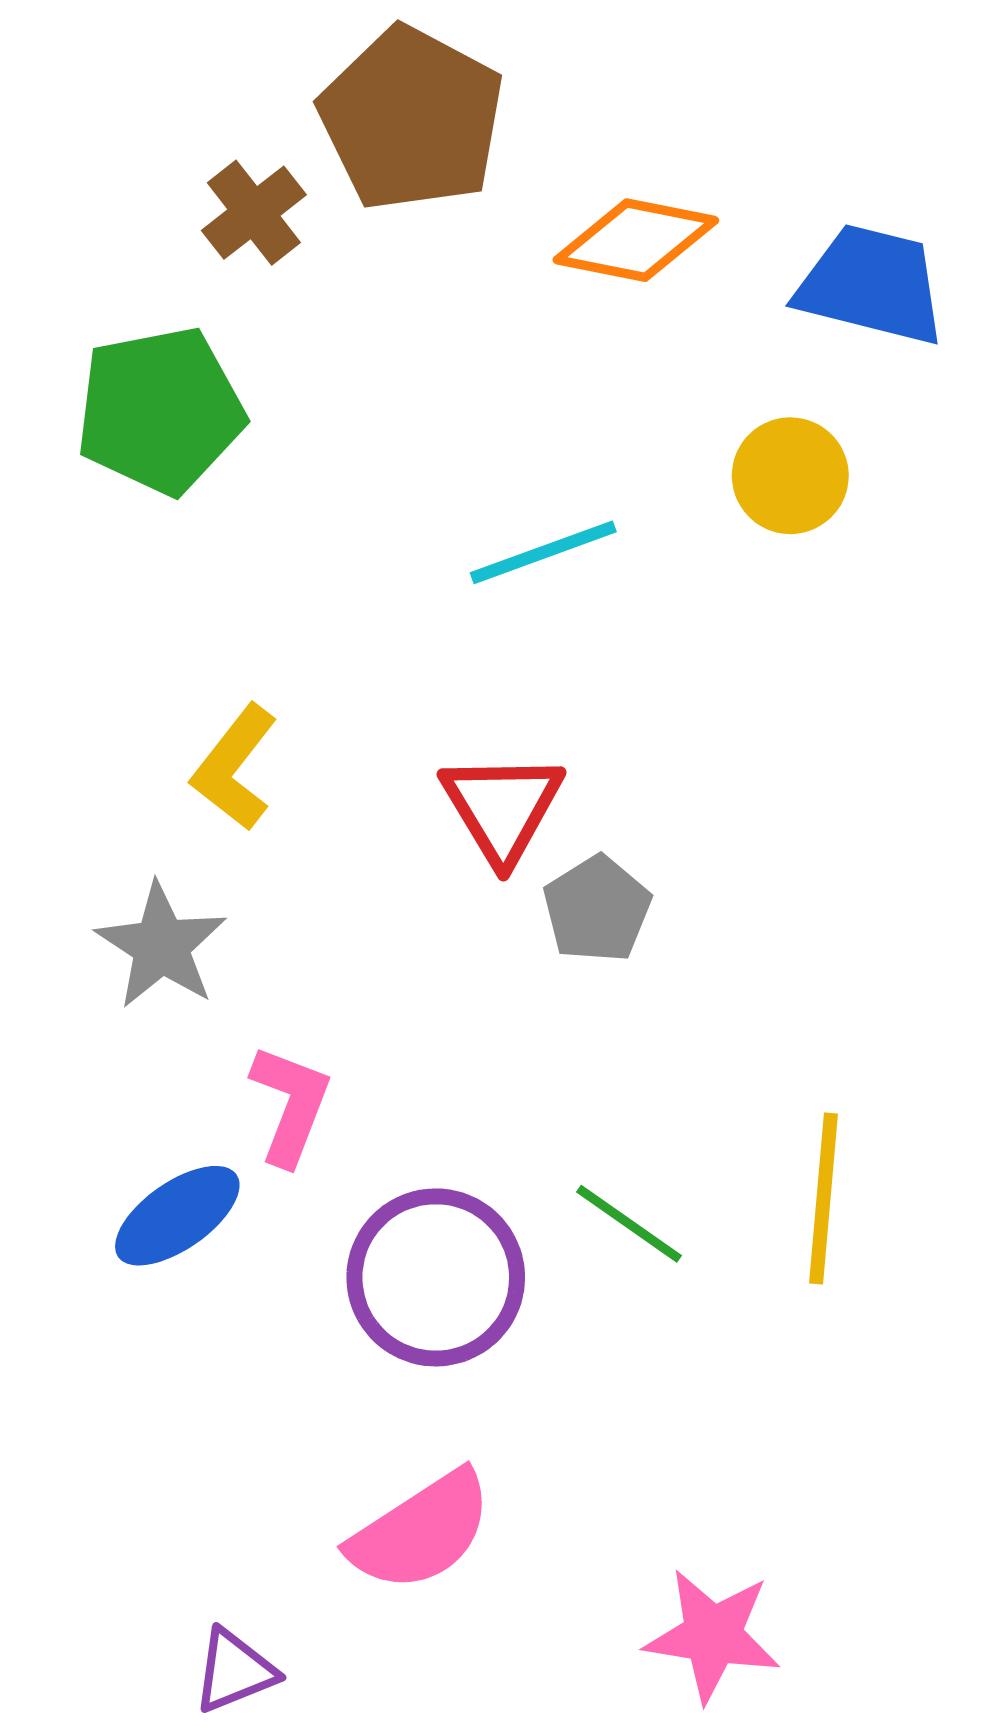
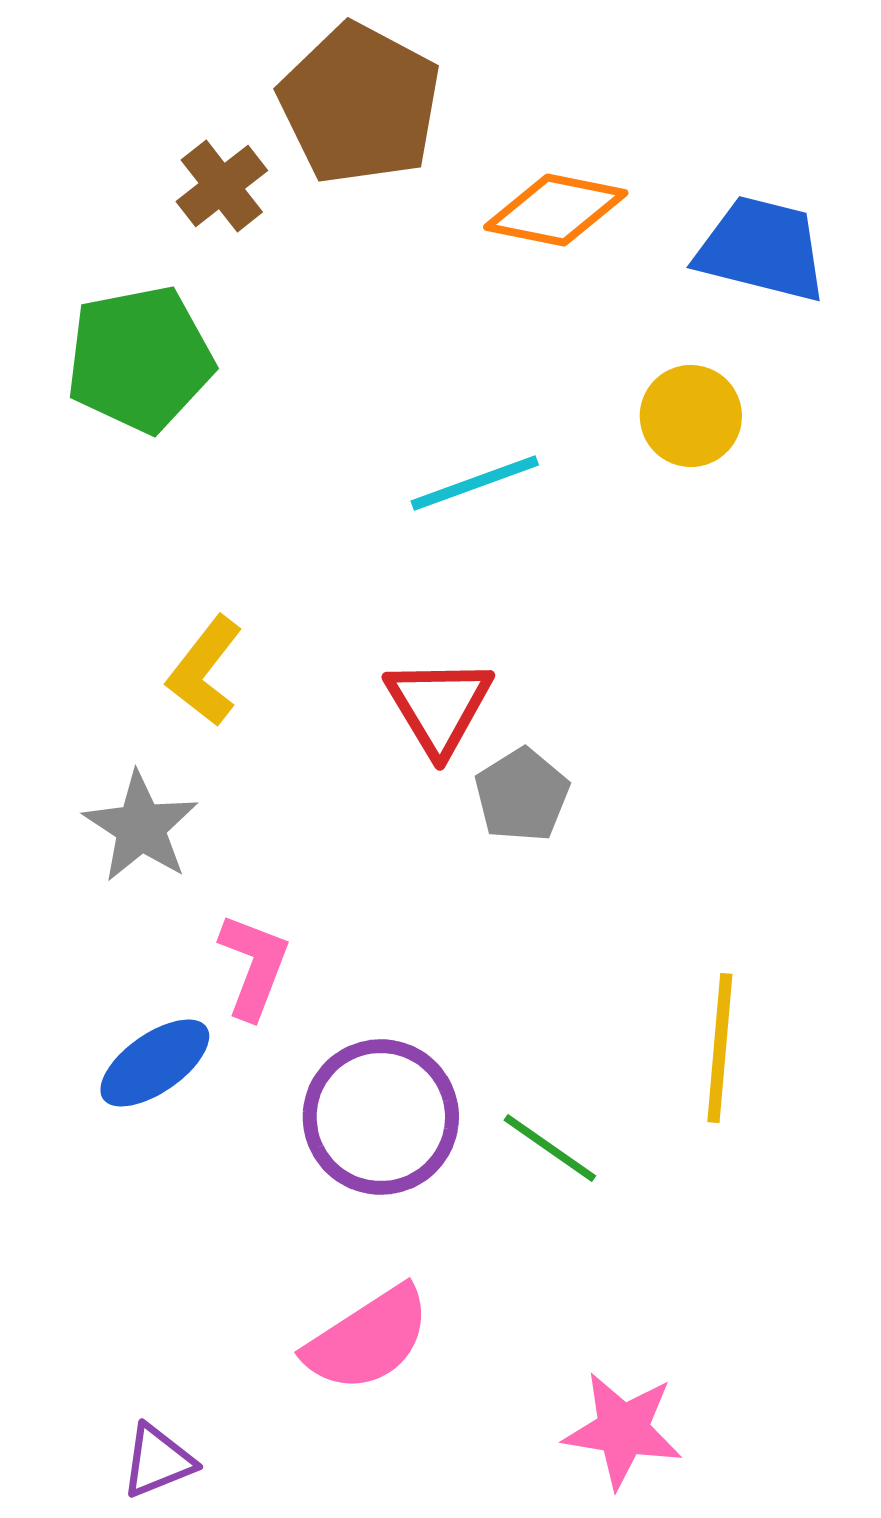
green line: (629, 1224) -> (550, 1148), moved
purple triangle: (234, 1671) -> (158, 1461), moved

